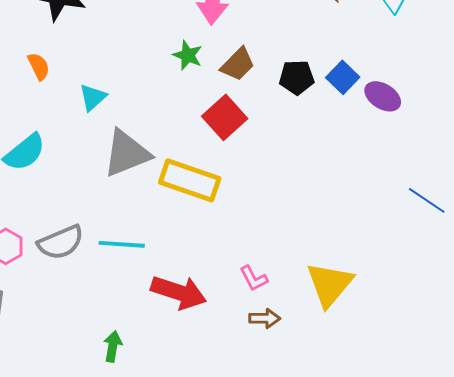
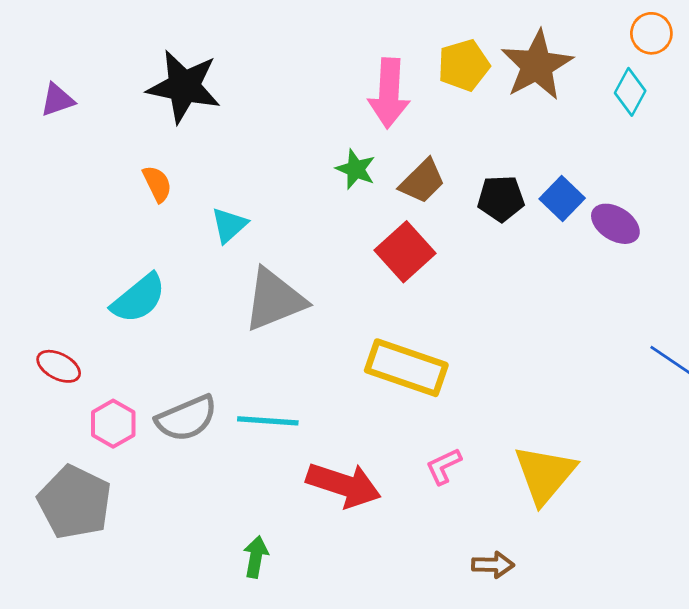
yellow rectangle: (190, 180) -> (406, 368), moved
pink L-shape: (254, 278) -> (444, 466), turned 92
brown arrow: (265, 318) -> (493, 565), moved

